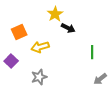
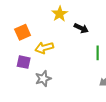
black arrow: (68, 28) -> (81, 28), moved
purple square: (11, 61) -> (24, 62), moved, turned -32

